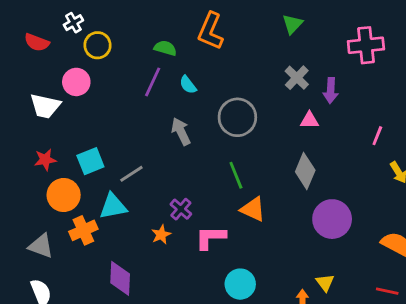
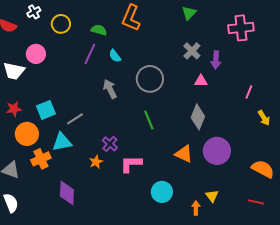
yellow circle: (97, 45) -> (61, 24), moved
orange triangle: (253, 209) -> (184, 154), moved
cyan circle: (240, 284) -> (162, 192), moved

